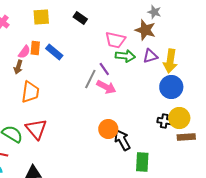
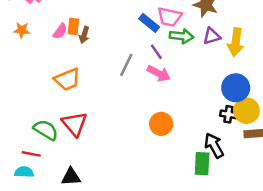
blue rectangle: (54, 52) -> (149, 23), moved
brown arrow: (18, 67) -> (84, 35), moved
gray line: (90, 79) -> (126, 65), moved
blue circle: (171, 87) -> (236, 88), moved
orange trapezoid: (30, 92) -> (67, 79), turned 60
black arrow: (122, 140) -> (214, 146), moved

